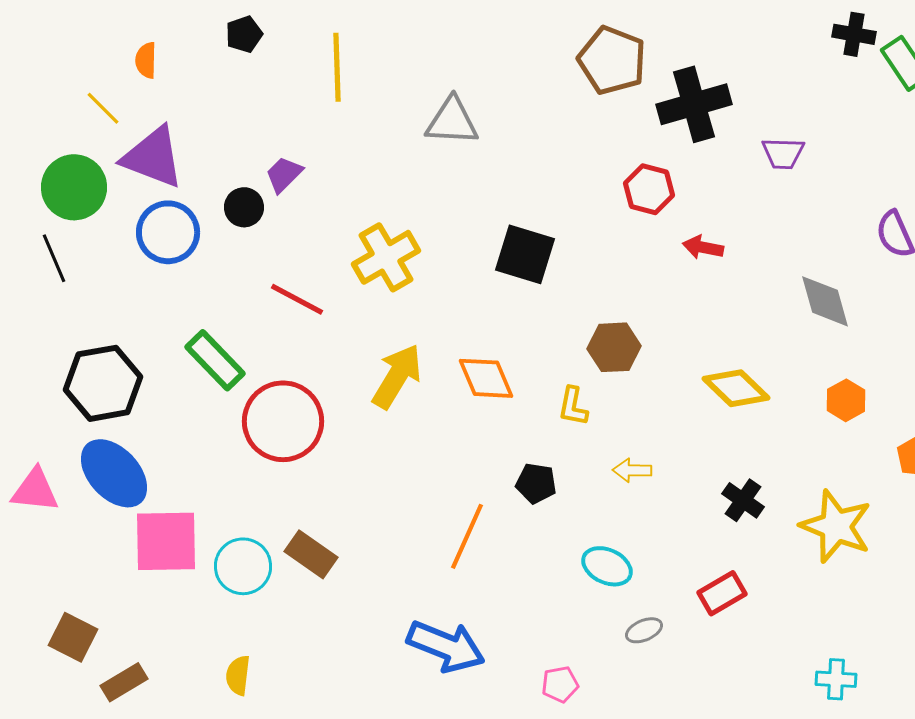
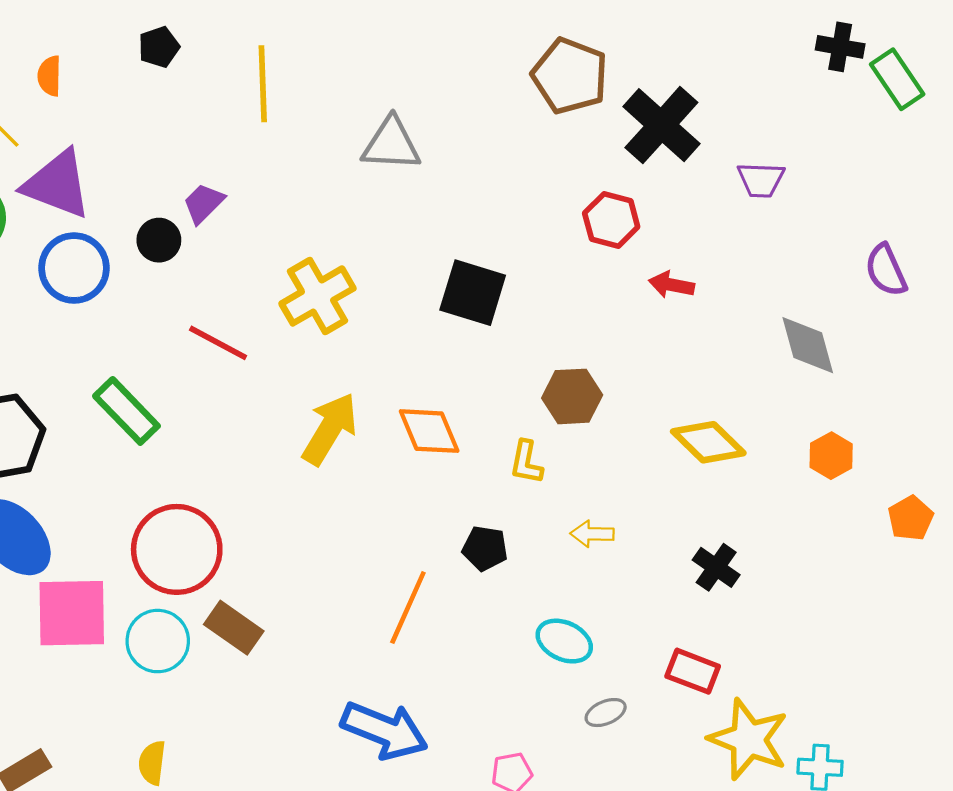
black cross: (694, 104) -> (661, 125), turned -32
red circle: (283, 421) -> (177, 549), moved
yellow star: (836, 526) -> (749, 739), moved
red rectangle: (722, 593) -> (693, 671), turned 51

